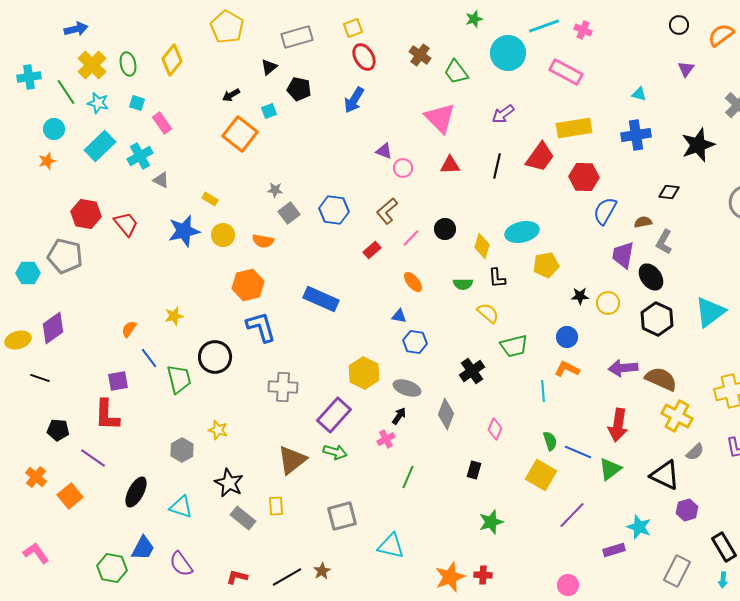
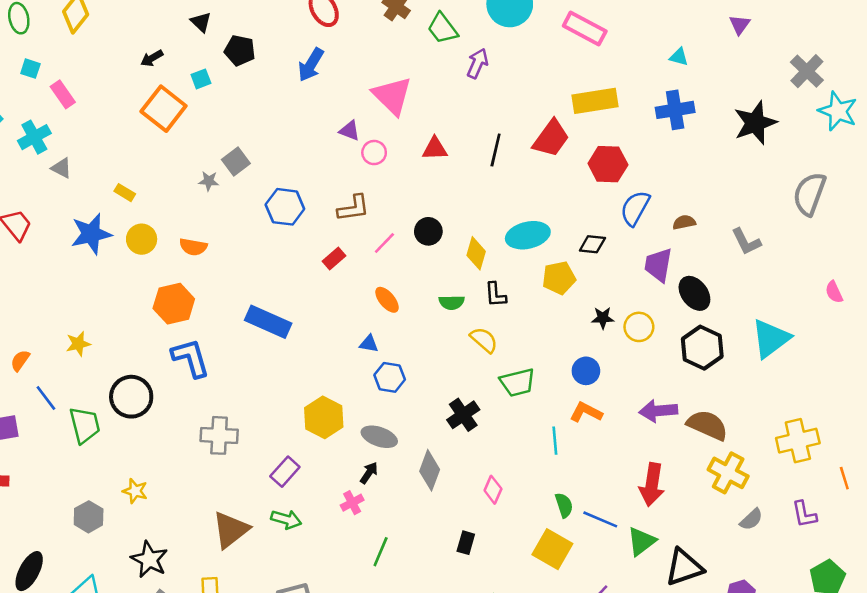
black triangle: (269, 67) -> (201, 22), turned -36
purple arrow: (503, 114) -> (477, 63), moved, turned 150
pink triangle: (440, 118) -> (392, 96), moved
black diamond: (669, 192) -> (592, 244), moved
brown L-shape: (387, 211) -> (353, 208), turned -148
gray square: (289, 213) -> (236, 162), moved
gray L-shape: (664, 242) -> (746, 242), moved, turned -55
purple rectangle: (334, 415) -> (285, 472), size x0.7
black triangle: (665, 475) -> (684, 567), moved, turned -44

